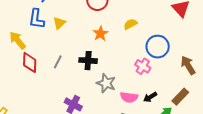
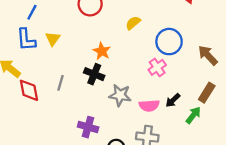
orange star: (100, 34) -> (102, 51), moved
black cross: (88, 61) -> (94, 74), turned 30
pink cross: (143, 66) -> (157, 67), turned 35

